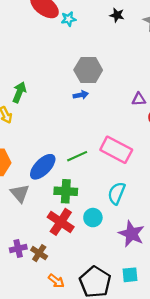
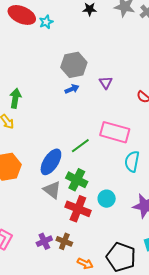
purple triangle: (139, 99) -> (106, 83), moved, turned -48
green cross: (66, 191) -> (77, 180), turned 35
gray triangle: (20, 193) -> (52, 190), moved
cyan semicircle: (117, 193) -> (132, 161), moved

